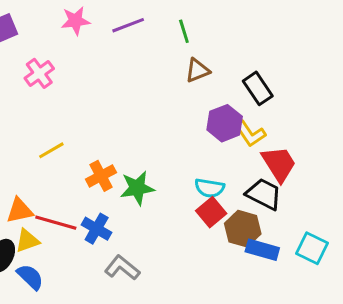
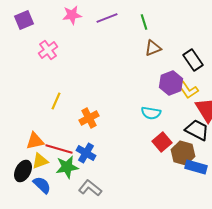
yellow line: (51, 150) -> (56, 101), turned -36
green star: (137, 188) -> (67, 167), moved
cyan semicircle: (210, 188) -> (151, 113), moved
gray L-shape: (122, 268) -> (90, 188), moved

